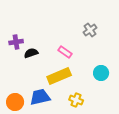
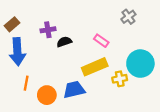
cyan circle: (101, 73) -> (140, 64), size x1.6
yellow cross: (76, 100) -> (120, 79), moved, turned -32

